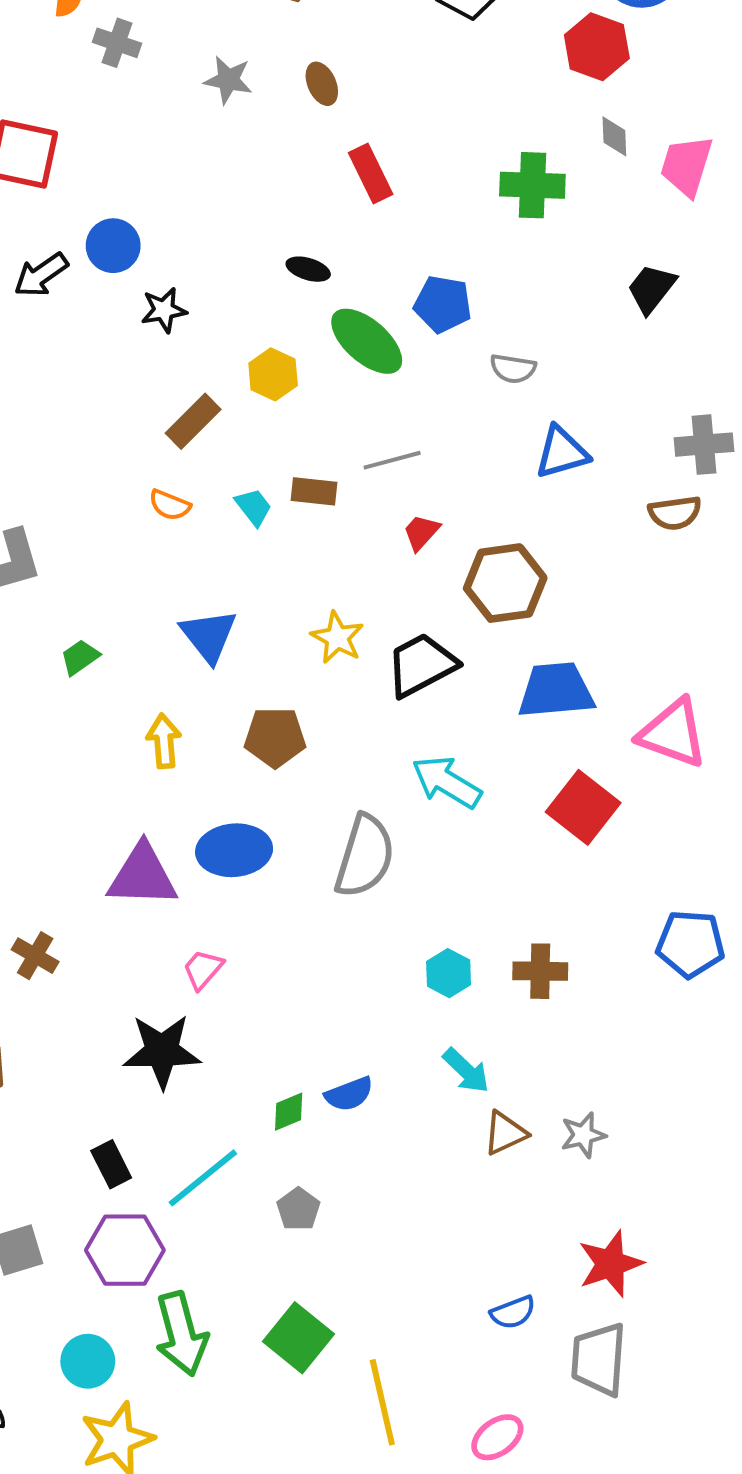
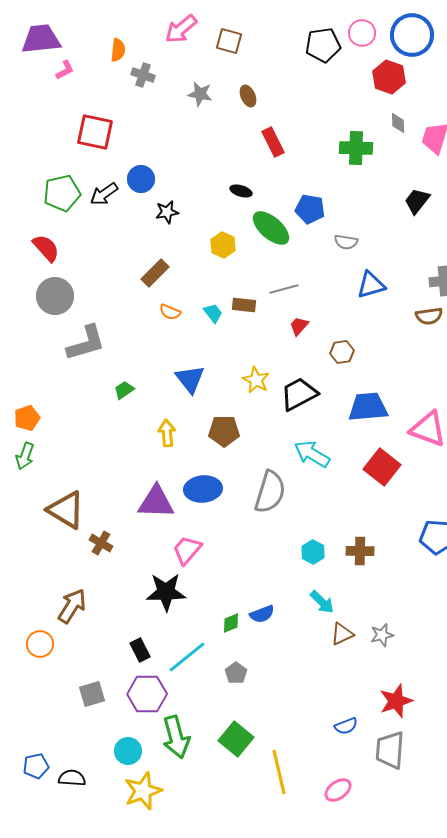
brown rectangle: (193, 421) -> (155, 273), moved
brown hexagon: (505, 583) -> (342, 352), size x0.6
pink trapezoid: (203, 969) -> (187, 550), size x1.4

